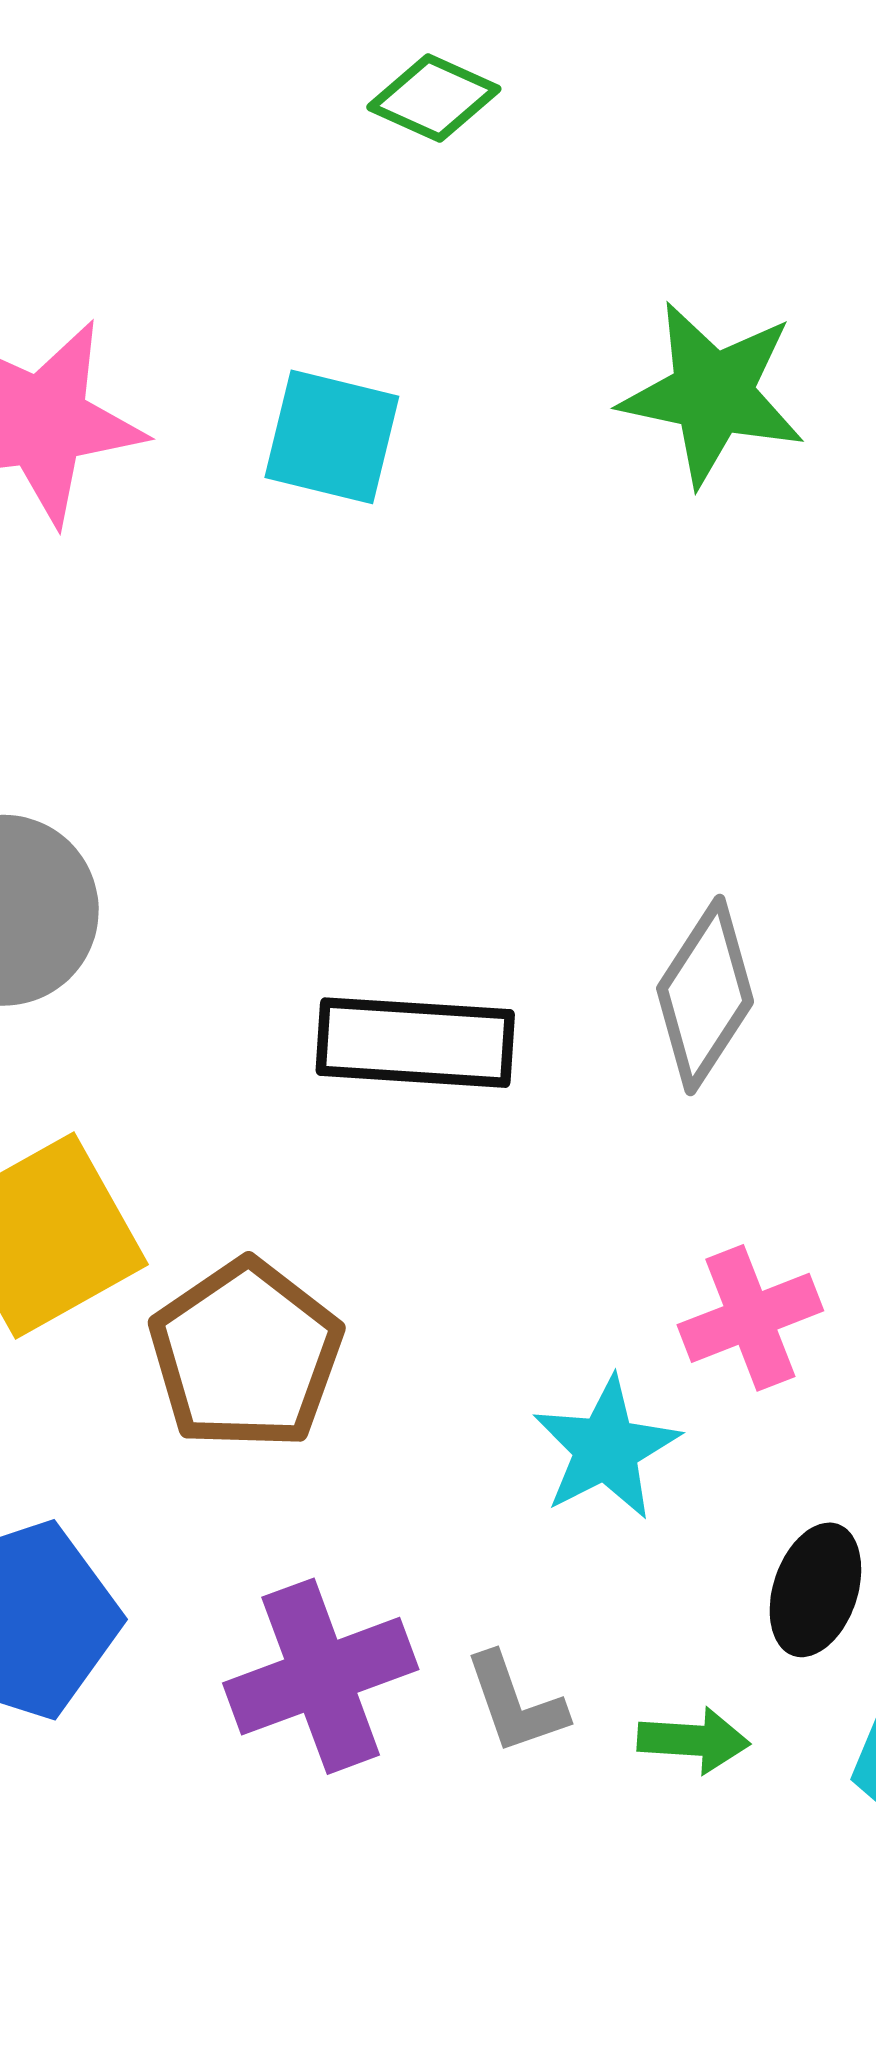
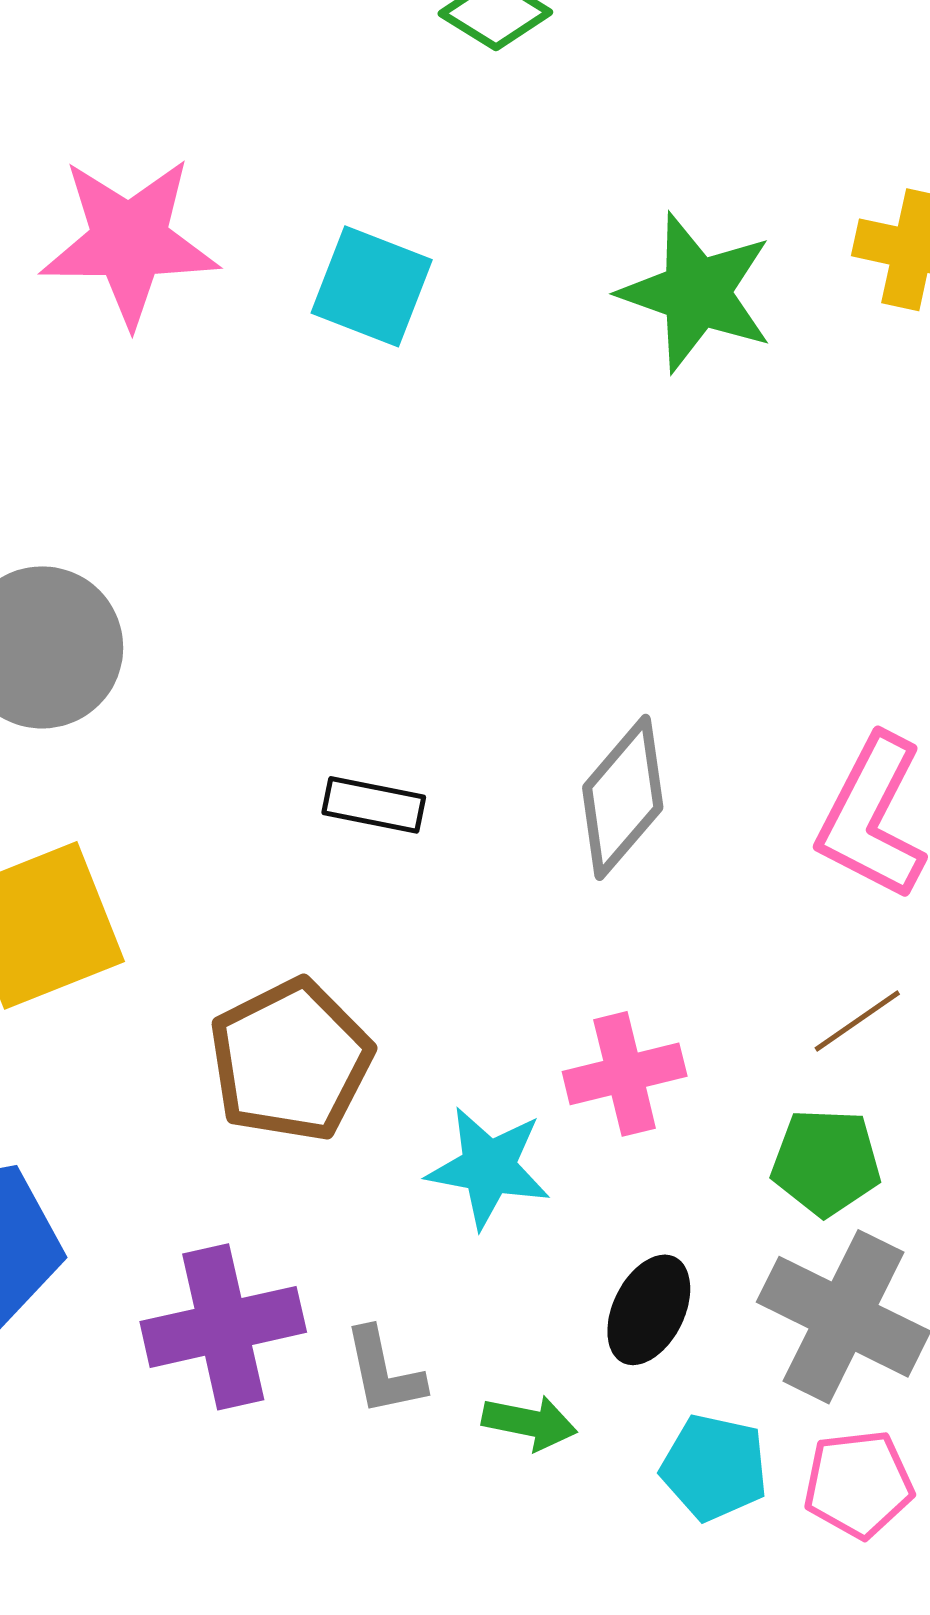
black rectangle: (415, 1043) -> (374, 805), size x0.6
brown pentagon: (246, 1355) -> (291, 1060), moved
cyan star: (606, 1448) -> (489, 1167), turned 30

